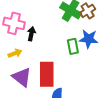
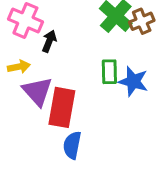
blue star: (89, 39) -> (133, 81), moved
purple triangle: (22, 77) -> (37, 91), moved

